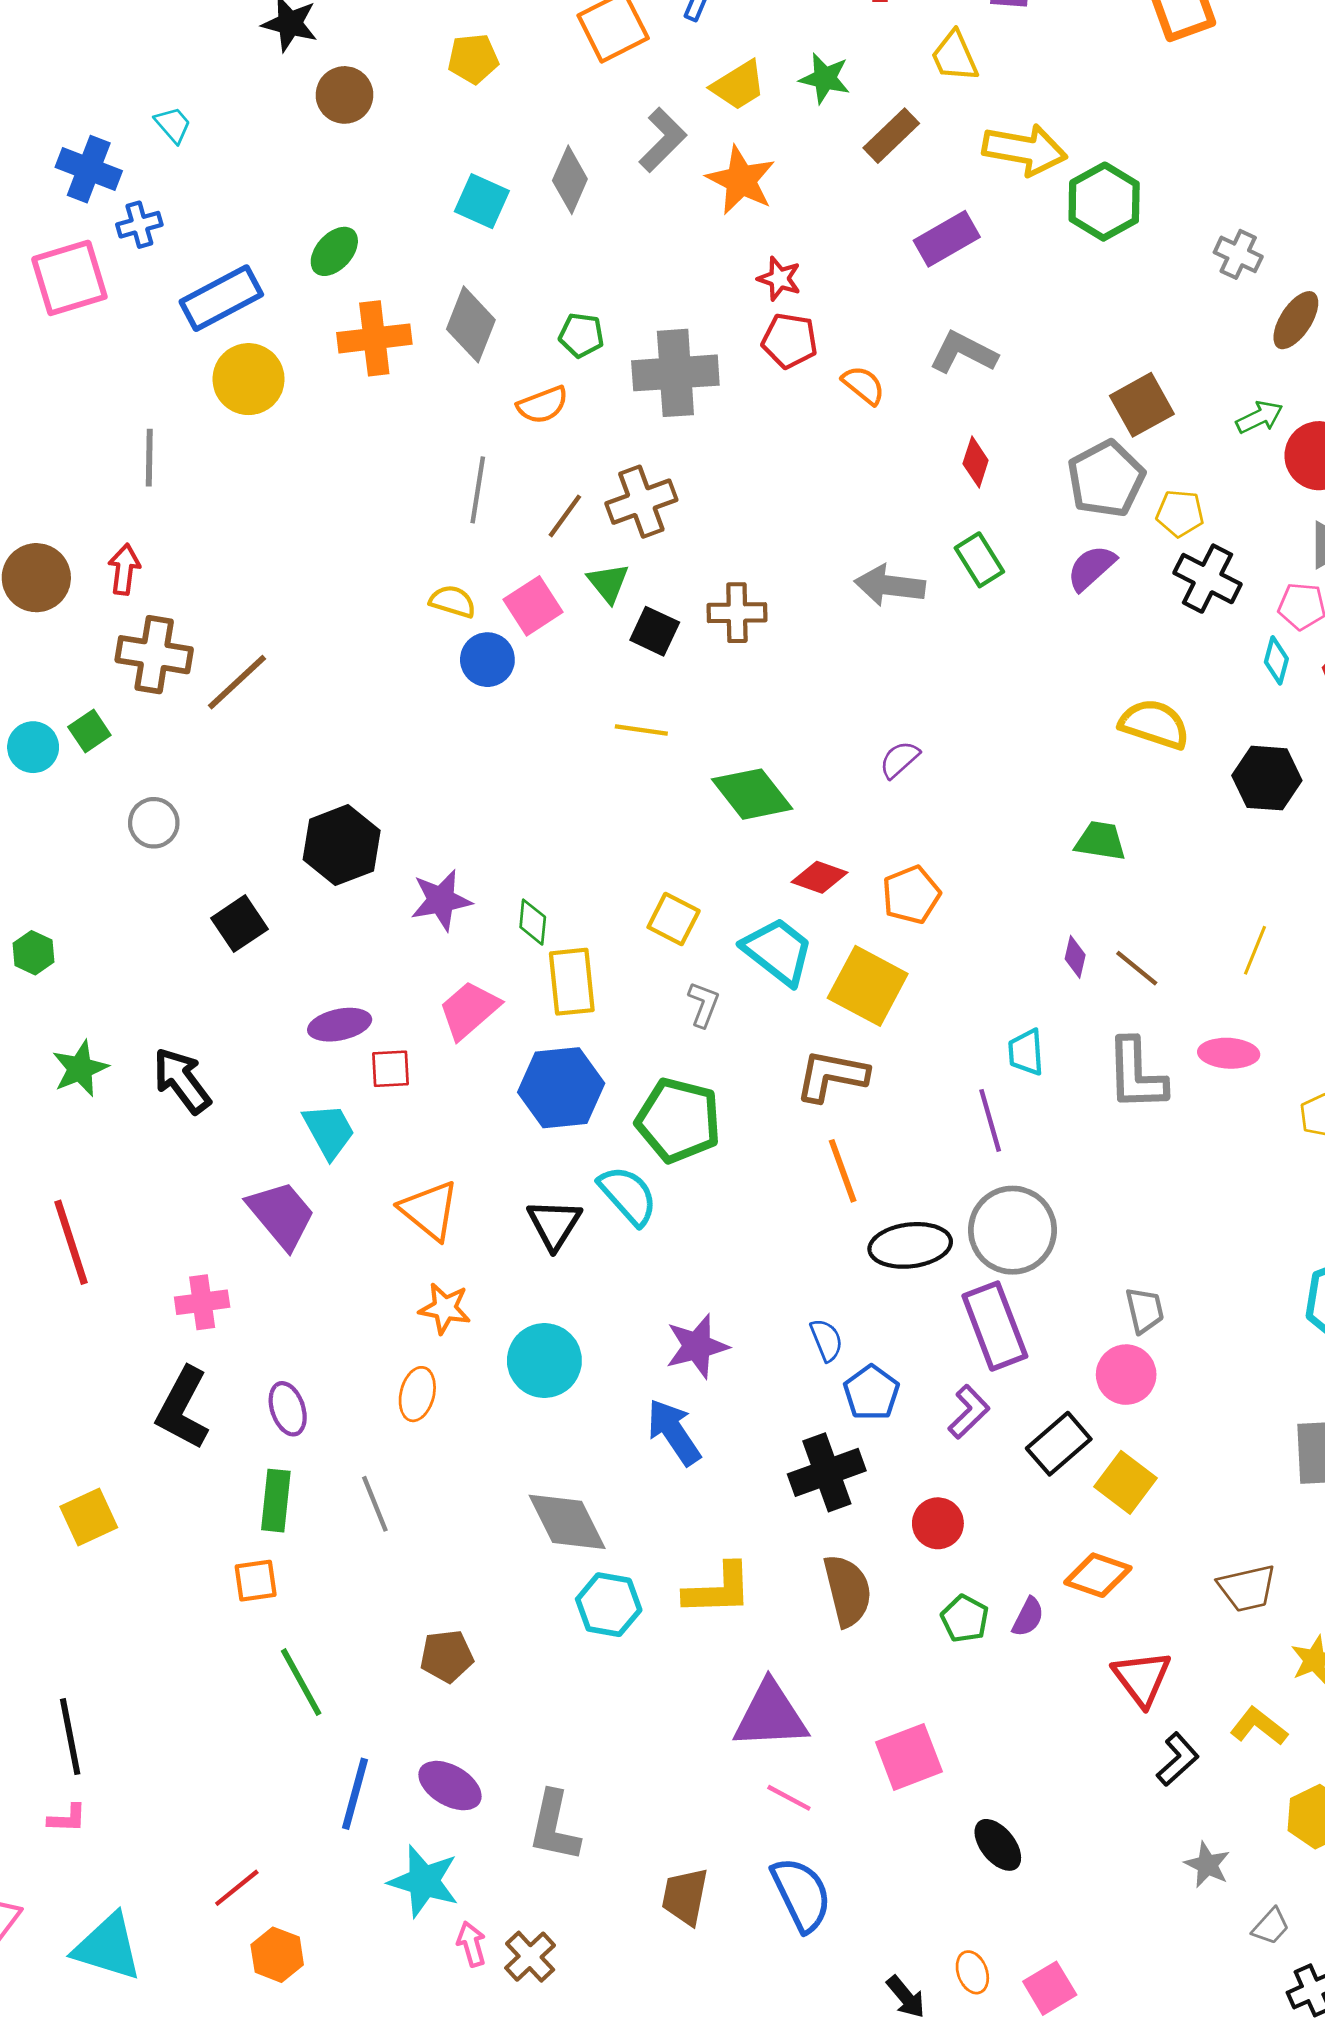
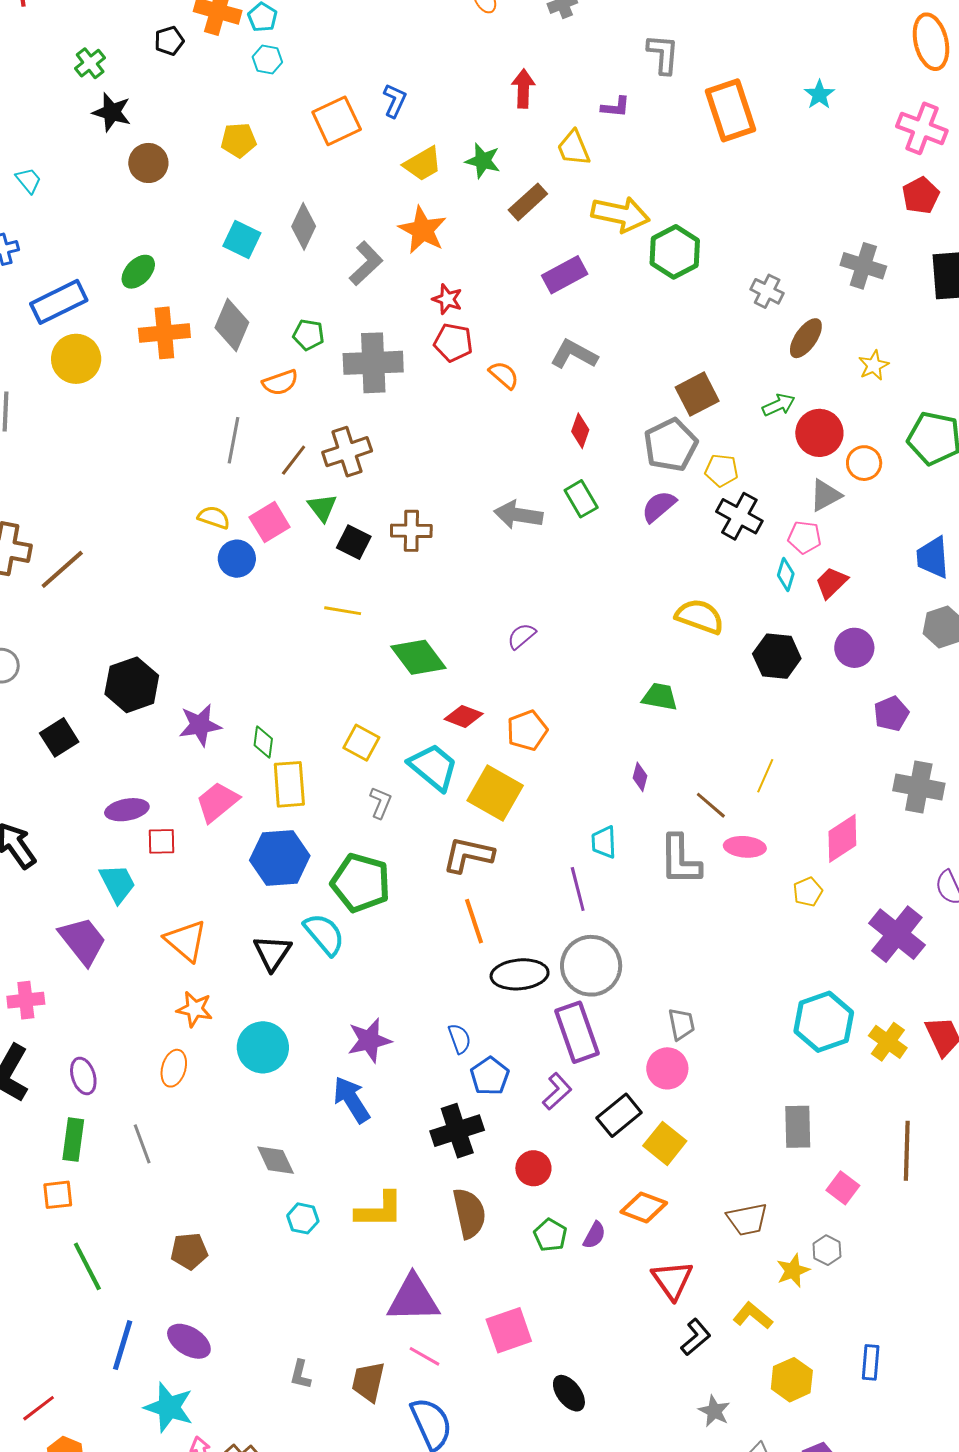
gray L-shape: (663, 140) -> (366, 263), moved
brown line: (1137, 968) -> (711, 805), moved
gray diamond: (567, 1522) -> (276, 1160), size x0.7
cyan hexagon: (609, 1605) -> (303, 1218), size x0.7
gray L-shape: (554, 1826) -> (300, 1375), moved, size x0.6
brown trapezoid: (685, 1896) -> (368, 1382), moved

